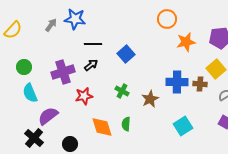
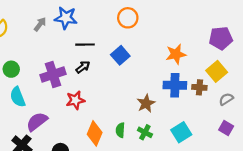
orange circle: (167, 19) -> (128, 18), moved
orange star: (186, 42) -> (176, 54), moved
green cross: (122, 91) -> (145, 132), moved
orange diamond: (102, 127) -> (95, 133), turned 40

